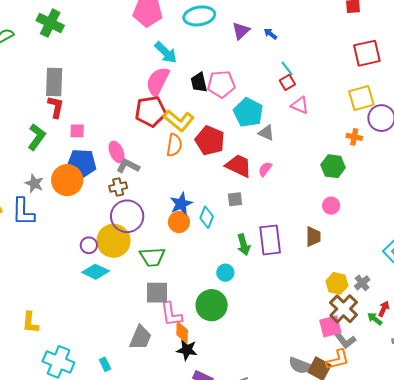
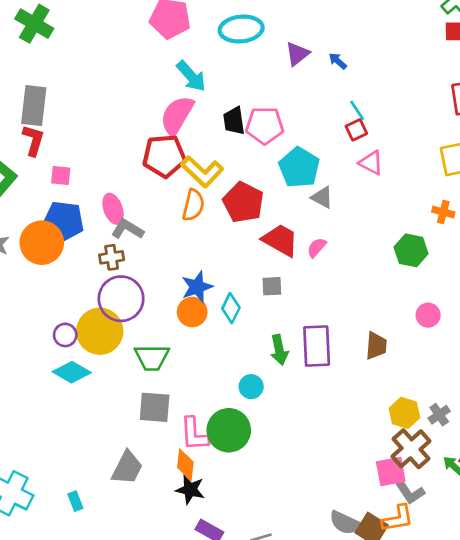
pink circle: (331, 206) -> (428, 315), moved
pink L-shape: (171, 314) -> (194, 434), moved

